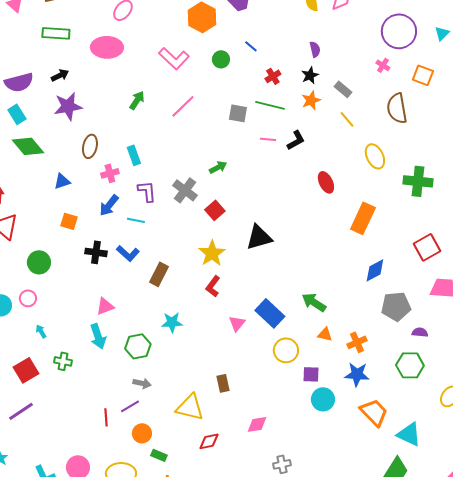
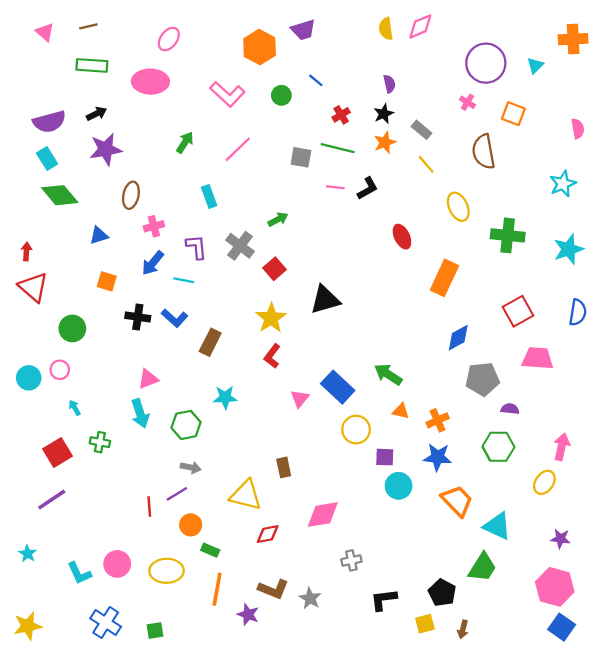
cyan rectangle: (134, 155) -> (209, 196), moved
pink diamond: (257, 424) -> (323, 515), size x1.4

